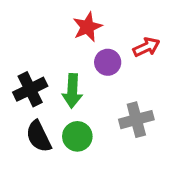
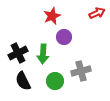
red arrow: (146, 47) -> (97, 13), moved
green circle: (77, 136) -> (55, 81), moved

